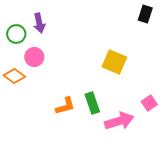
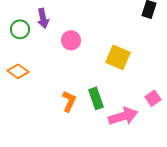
pink circle: (34, 57) -> (71, 40), moved
orange L-shape: (65, 106) -> (69, 101), turned -50

